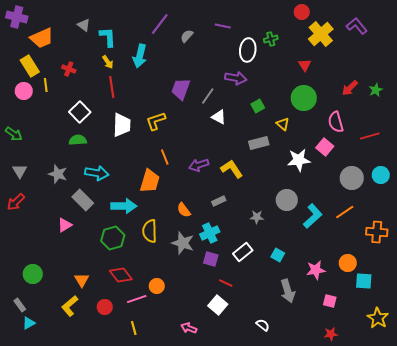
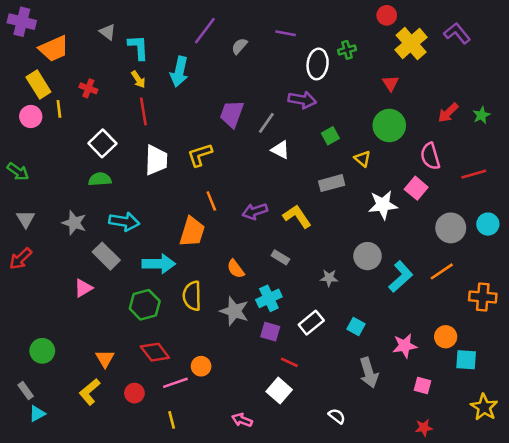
gray rectangle: (219, 201) -> (280, 257), turned 56

